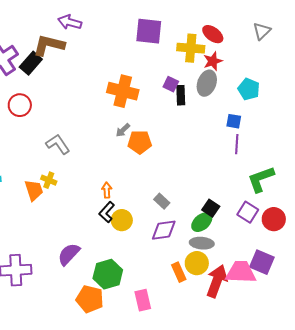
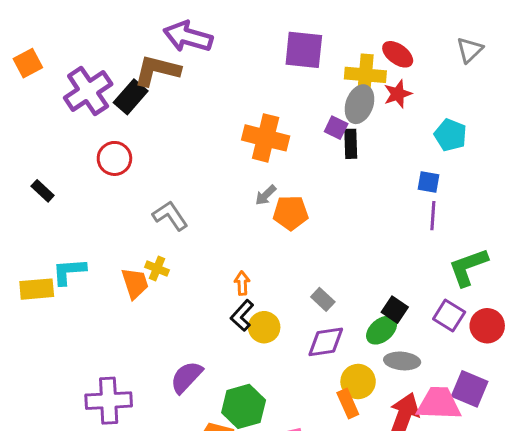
purple arrow: (70, 22) -> (188, 37), size x1.4
gray ellipse: (207, 83) -> (360, 104), moved
gray ellipse: (202, 243) -> (402, 361), moved
yellow circle: (197, 263) -> (358, 382), moved

